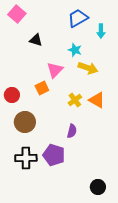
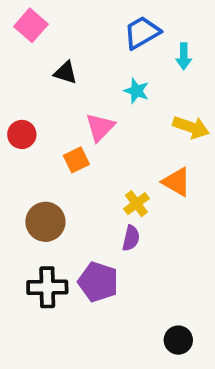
yellow arrow: (88, 68) -> (191, 127), moved
red circle: (12, 95) -> (22, 134), moved
yellow cross: (75, 100) -> (136, 204), moved

